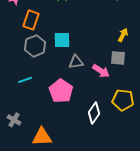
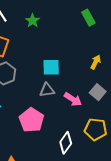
cyan square: (62, 40) -> (51, 67), moved
gray square: (118, 58) -> (98, 92), moved, turned 35

